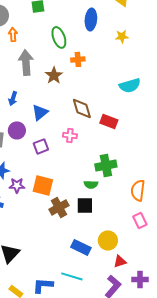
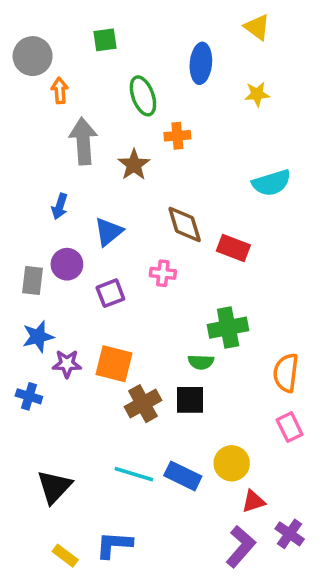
cyan line: (72, 276) -> (134, 474), moved
purple cross: (140, 279) -> (290, 534), turned 35

